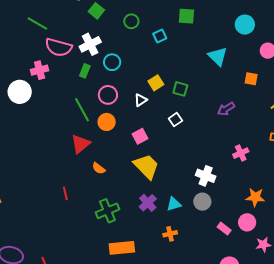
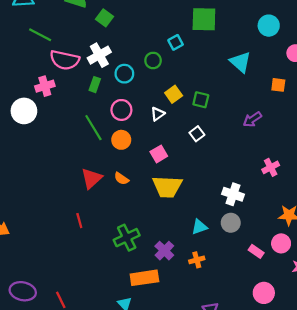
green square: (186, 16) -> (204, 19), size x1.4
green circle: (131, 21) -> (153, 60), moved
red triangle: (81, 144) -> (92, 178), moved
yellow trapezoid: (146, 166) -> (167, 187), turned 140
orange semicircle: (99, 168) -> (121, 179), moved
purple cross: (148, 203) -> (164, 251), moved

